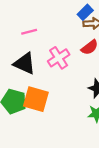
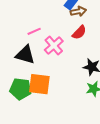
pink line: (29, 32) -> (34, 31), moved

